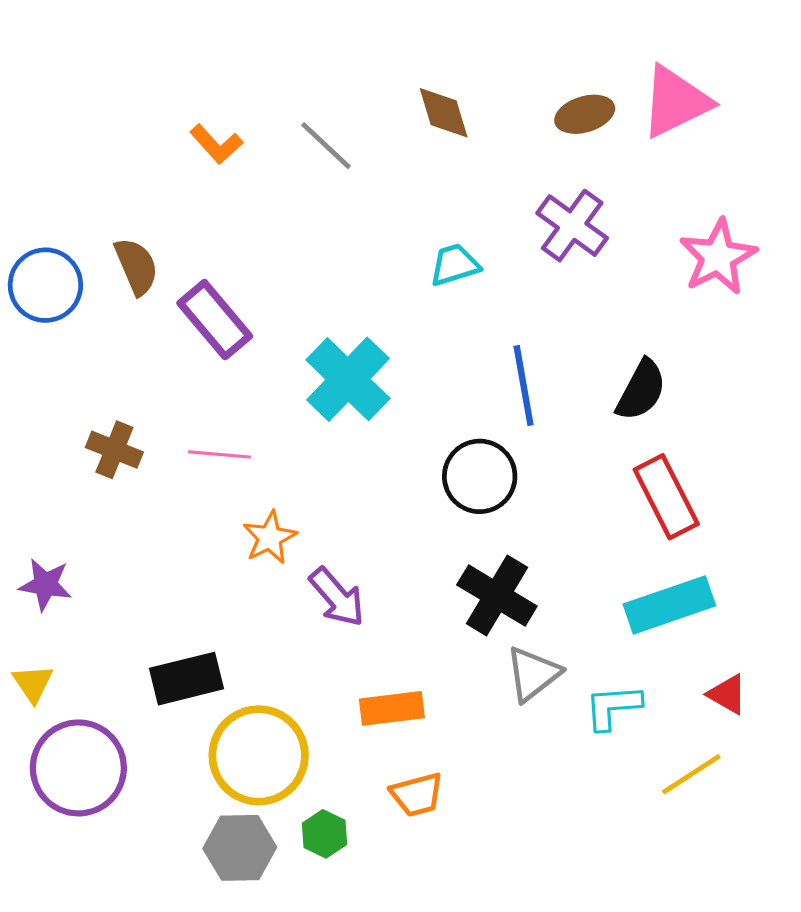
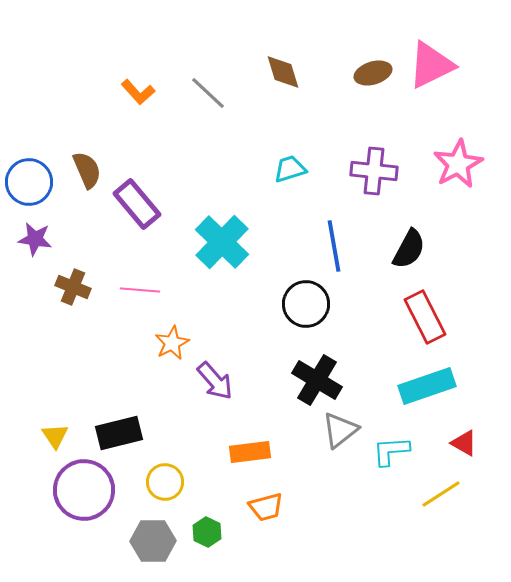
purple cross: (572, 226) -> (374, 171), moved, turned -30
purple star: (45, 585) -> (35, 239), moved
yellow triangle: (33, 683) -> (55, 436), moved
yellow circle: (259, 755) -> (165, 482), size x0.6
purple circle: (78, 768) -> (84, 490), moved

